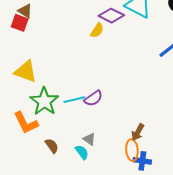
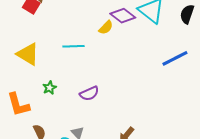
cyan line: (74, 100) -> (74, 46), moved
green star: (44, 101) -> (50, 88), moved, size x0.5

